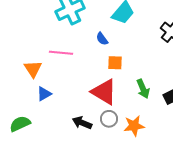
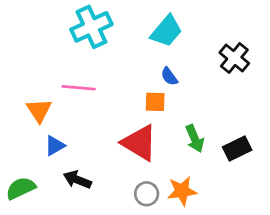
blue semicircle: (102, 39) -> (169, 76), moved
gray circle: (109, 119) -> (147, 194), moved
black arrow: (82, 123) -> (77, 180), moved

